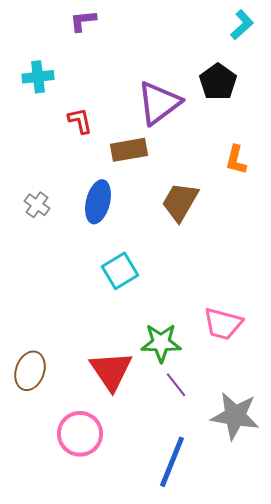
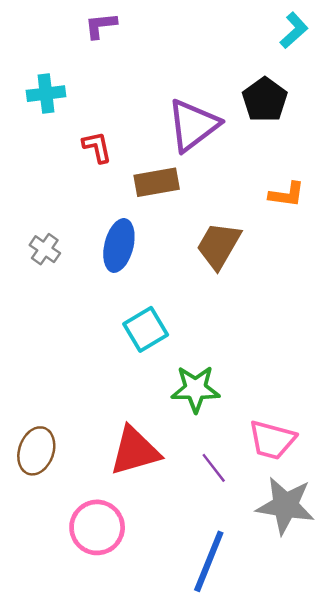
orange L-shape: (236, 160) -> (287, 194), turned -96
pink trapezoid: (223, 324) -> (272, 440), moved
green star: (161, 343) -> (195, 389), moved
red triangle: (111, 371) -> (135, 451), turned 48

